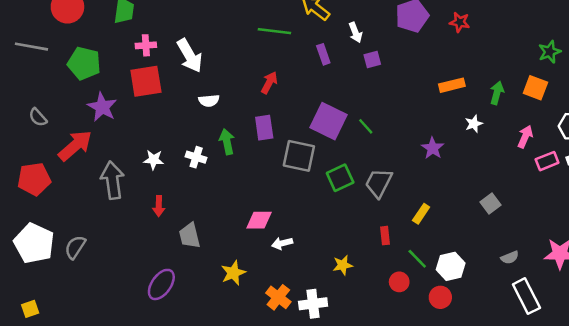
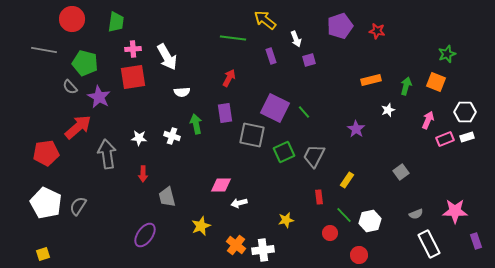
gray semicircle: (38, 117) -> (70, 87), moved
red circle: (440, 297) -> (359, 255), moved

